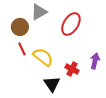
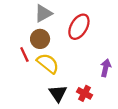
brown circle: (20, 27) -> (40, 39), moved
red cross: (72, 69) -> (85, 93), moved

